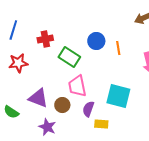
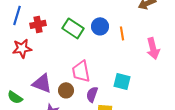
red cross: (45, 39) -> (38, 24), moved
green rectangle: (69, 57) -> (73, 28), moved
cyan square: (118, 96) -> (122, 81), size x0.7

